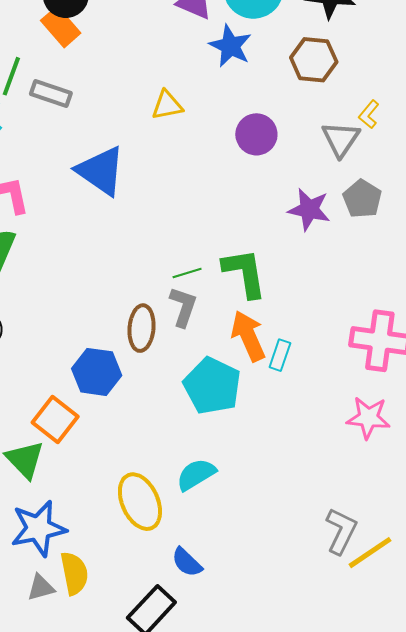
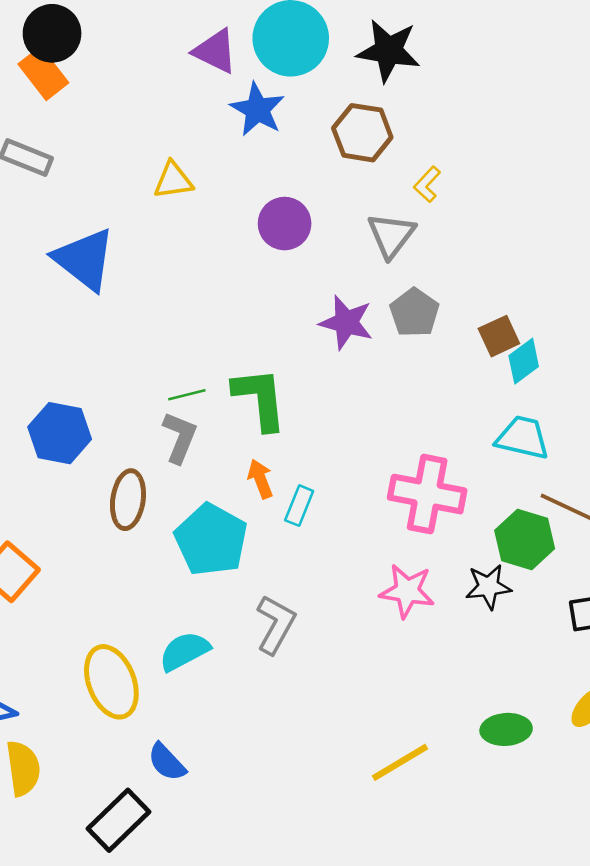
yellow L-shape: (369, 114) -> (427, 184), moved
brown ellipse: (142, 328) -> (128, 500), moved
orange arrow: (248, 336) -> (260, 479), size x0.6
blue hexagon: (97, 372) -> (60, 433), moved
gray L-shape: (341, 531) -> (276, 624), moved

